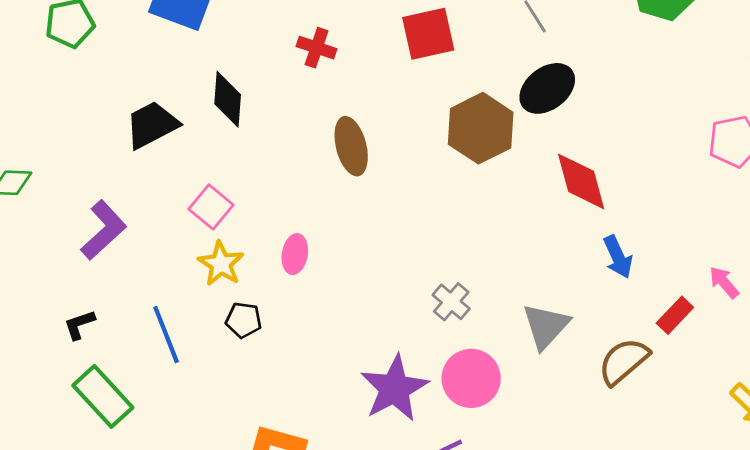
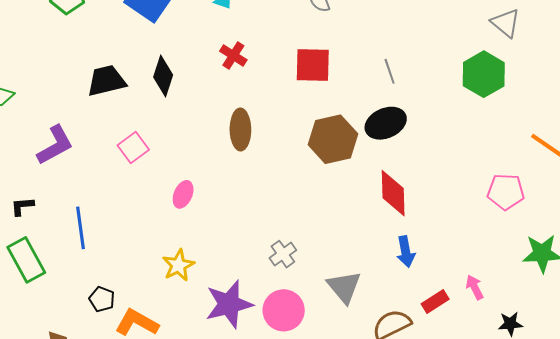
yellow star: (221, 264) -> (178, 265), moved
black pentagon: (244, 320) -> (102, 299), moved
gray triangle: (546, 326) -> (344, 287), turned -36

